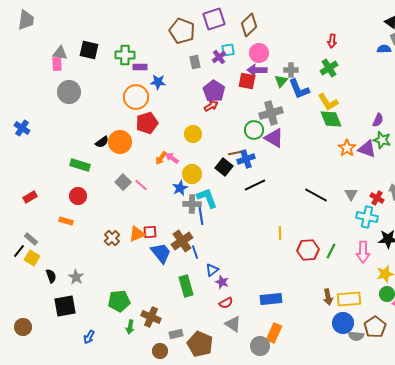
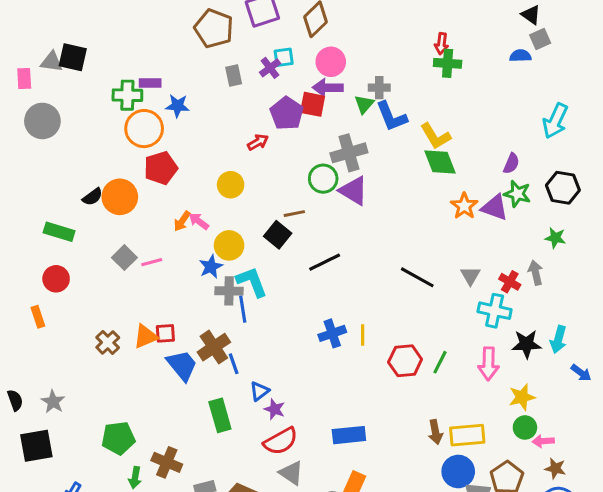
gray triangle: (60, 53) -> (52, 62), moved
green cross: (125, 55) -> (127, 95), moved
green cross: (329, 68) -> (448, 63), moved, turned 36
purple pentagon: (214, 91) -> (287, 113), moved
blue cross: (246, 159) -> (332, 333), moved
pink line: (141, 185) -> (152, 262), turned -56
orange rectangle: (66, 221) -> (38, 317), turned 56
red semicircle: (226, 303) -> (281, 441), size x1.6

